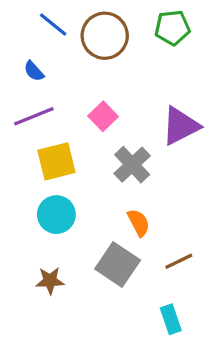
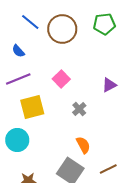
purple triangle: (180, 126) -> (109, 85), size x0.6
gray cross: (132, 165) -> (79, 109), size x0.6
cyan circle: (56, 215) -> (17, 140), moved

